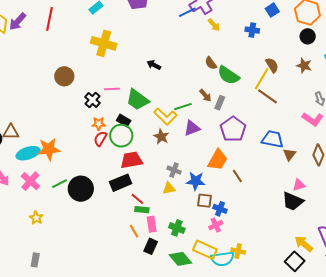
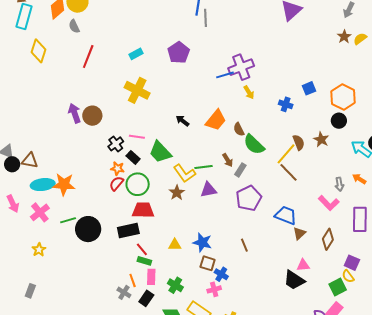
purple arrow: (18, 22) -> (75, 113), moved, turned 108
brown star: (304, 66) -> (321, 139), moved
black rectangle: (124, 120) -> (133, 157), moved
orange trapezoid: (218, 160) -> (216, 120), moved
gray cross: (174, 170) -> (124, 292), moved

